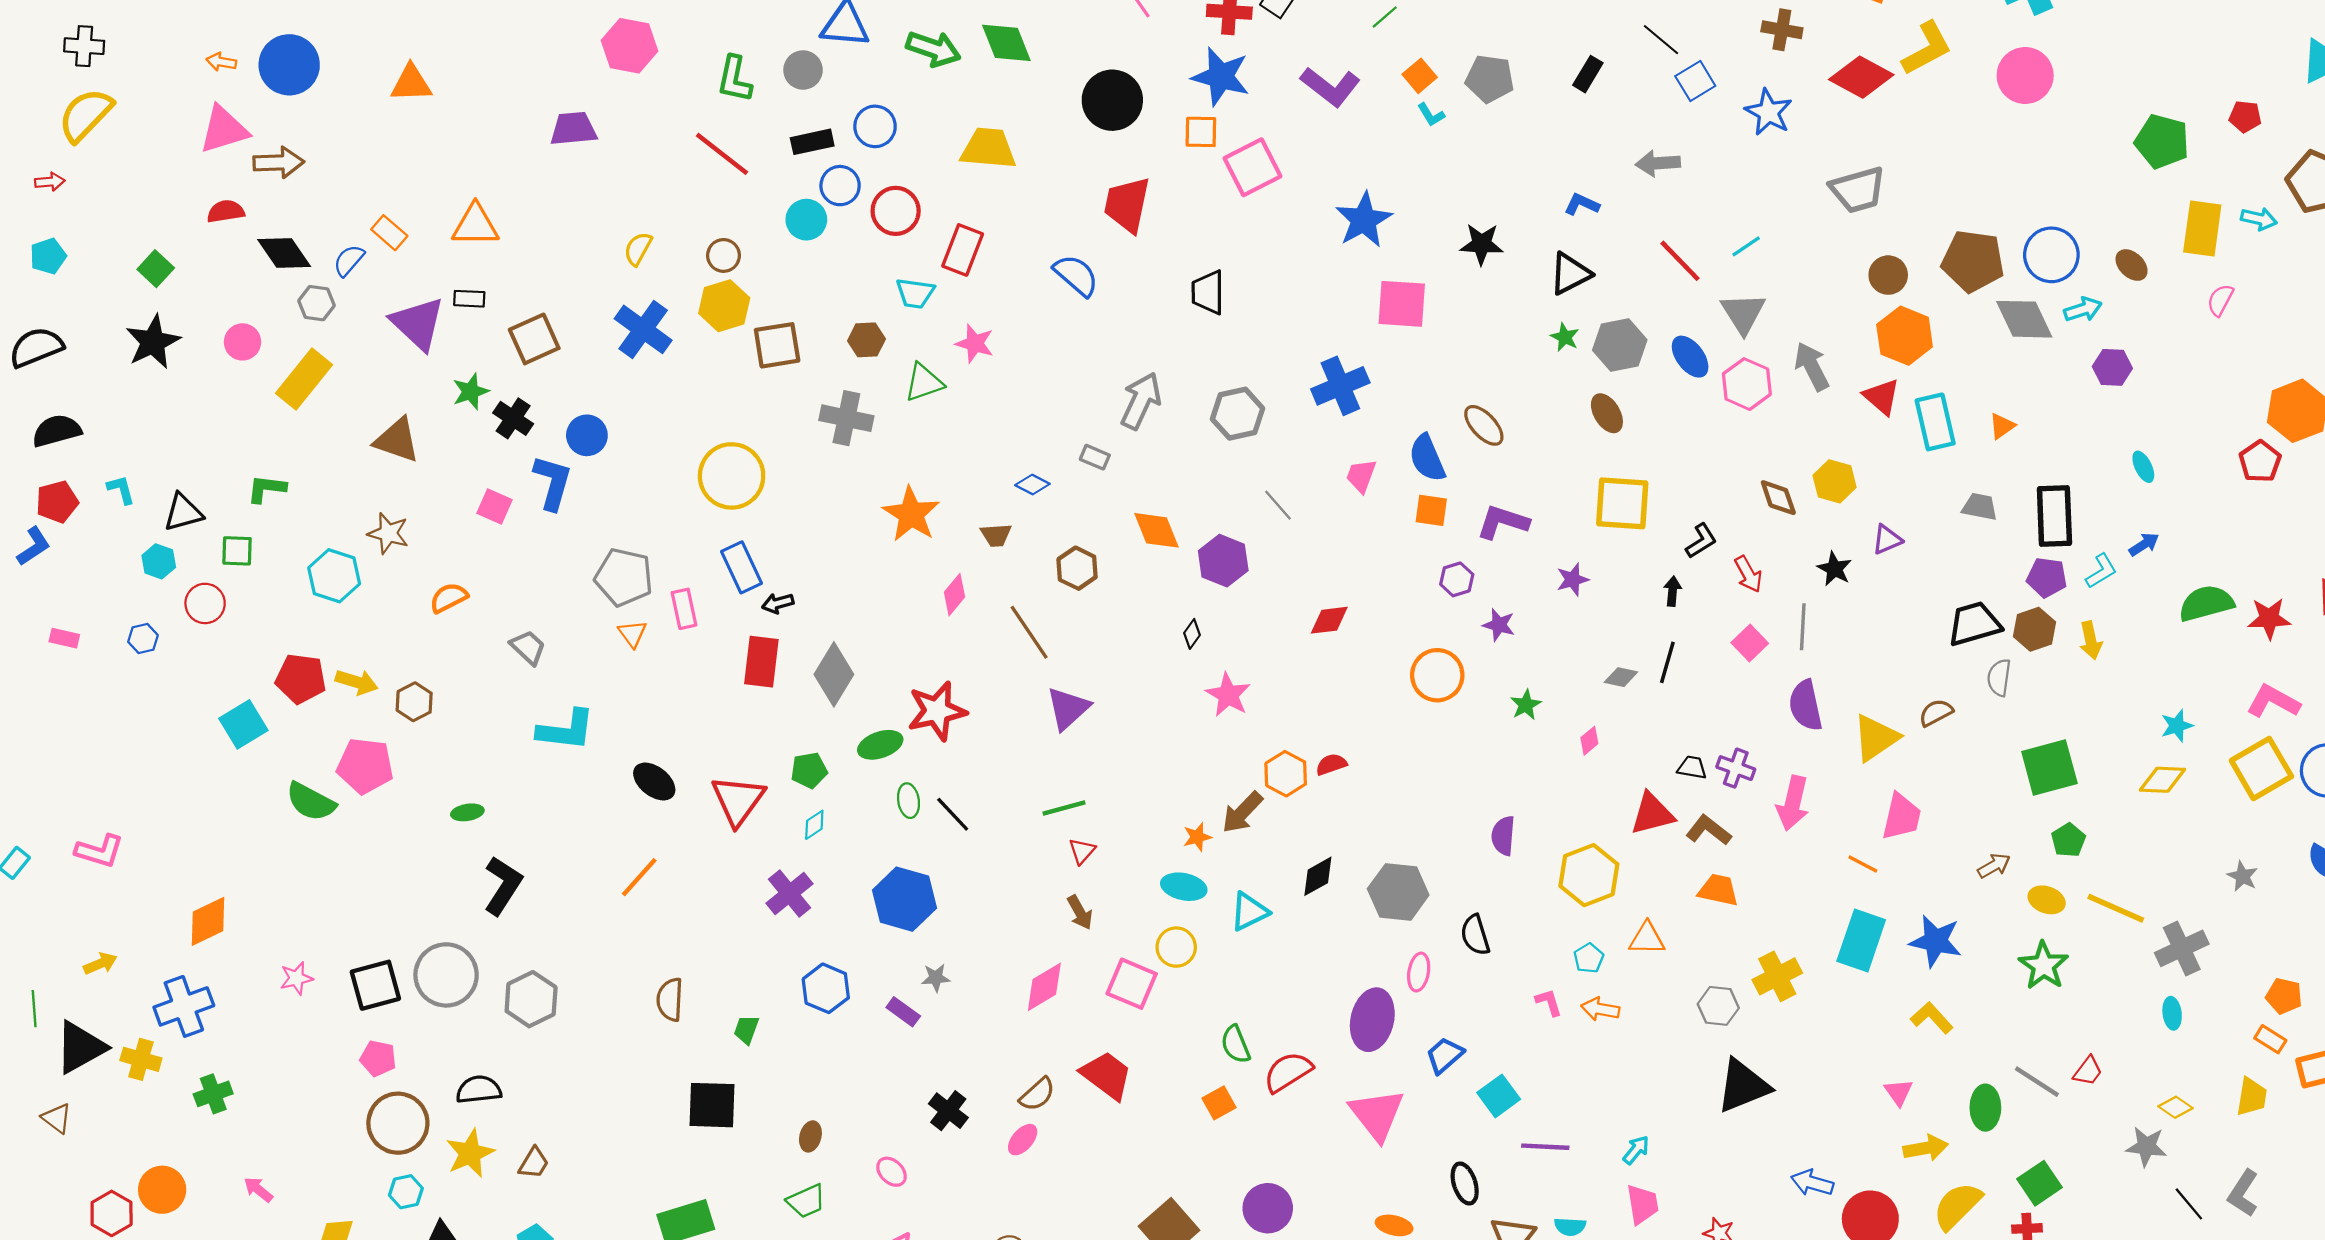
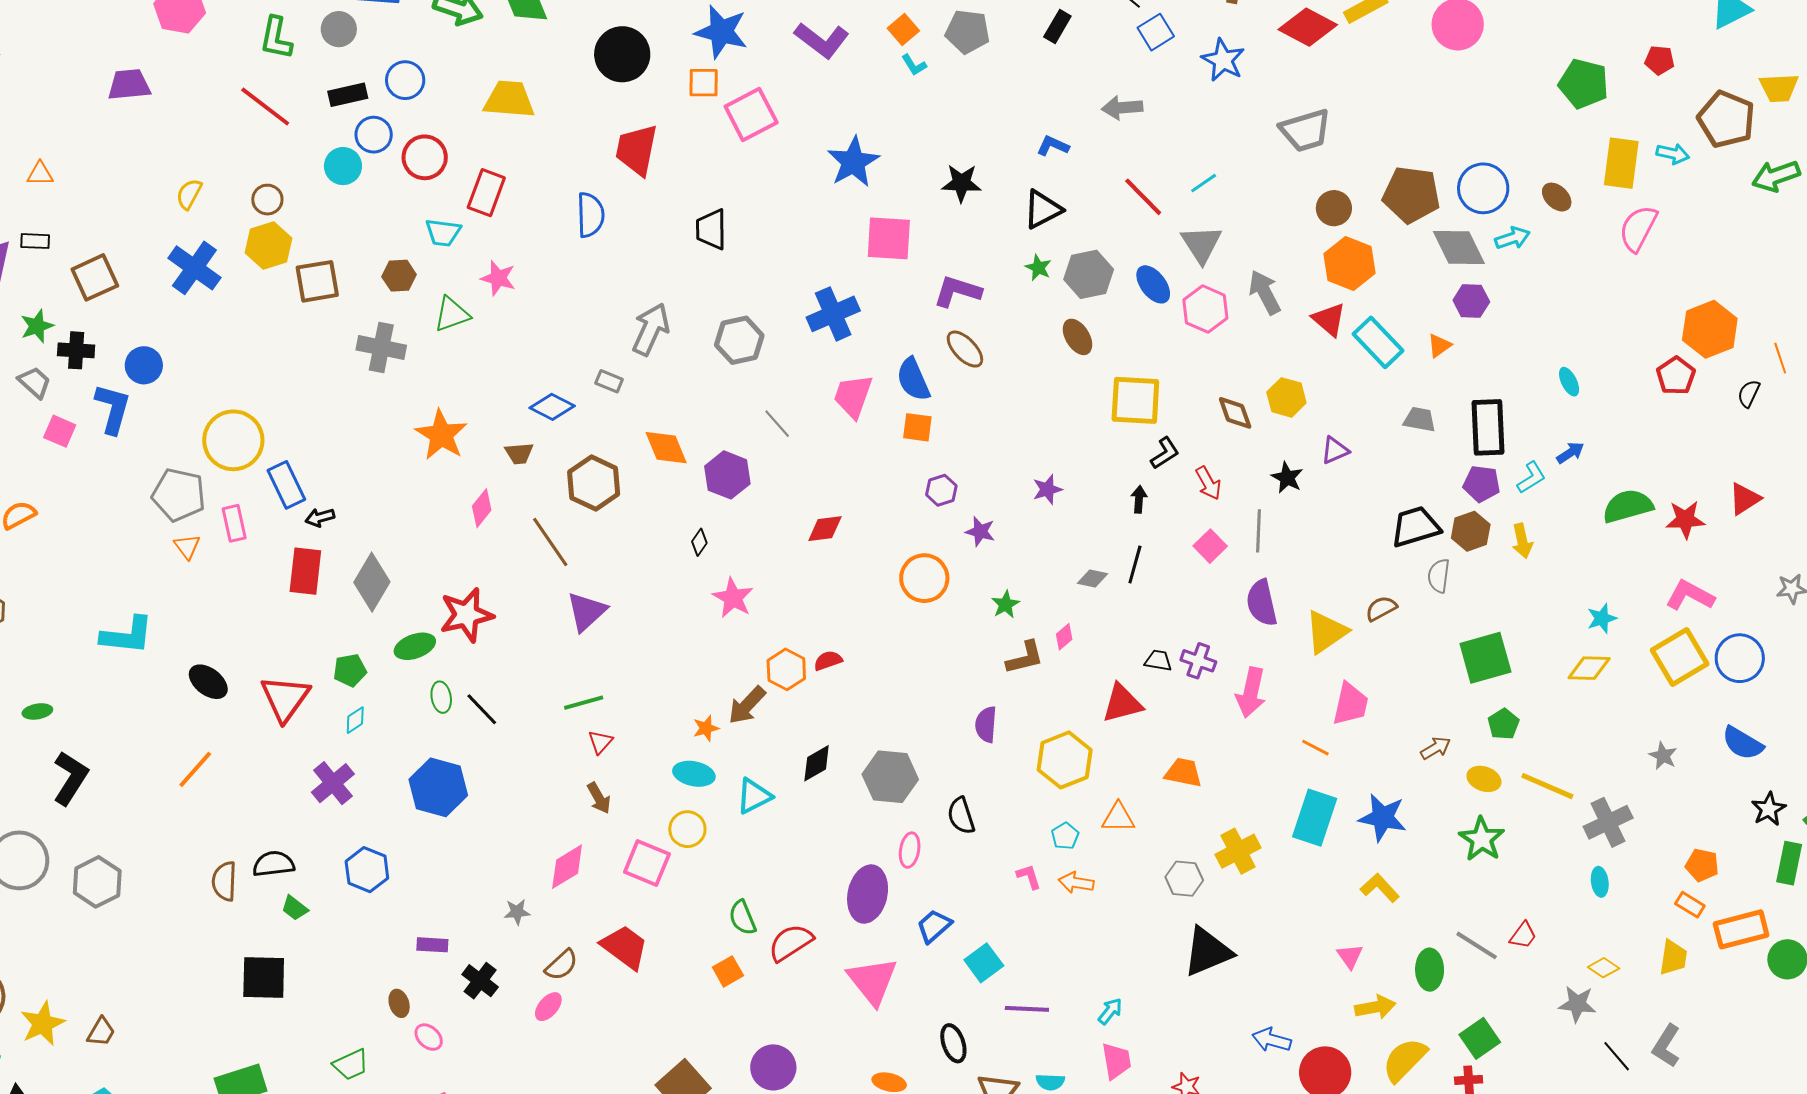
orange triangle: (475, 225) -> (40, 174), size x0.6
blue semicircle: (1076, 275) -> (590, 215), turned 48
pink semicircle: (2220, 300) -> (1638, 228), size x1.6
purple hexagon: (2112, 367) -> (1471, 301), moved
black cross: (513, 418) -> (76, 350), turned -30
cyan rectangle: (1935, 422) -> (1378, 342), turned -30
yellow circle: (732, 476) -> (233, 440), moved
pink trapezoid: (1361, 476) -> (853, 396), size x1.4
blue diamond: (1032, 485) -> (552, 407), size x1.4
yellow square: (1622, 503) -> (1135, 400), moved
purple L-shape: (1503, 522) -> (957, 291), moved
brown hexagon: (1077, 568) -> (594, 483), size x1.4
gray trapezoid: (528, 647) -> (34, 382), moved
brown L-shape: (1709, 830) -> (1025, 658), moved, turned 129
gray star: (936, 978) -> (517, 912), moved
purple rectangle: (903, 1012) -> (432, 945), moved, turned -32
green trapezoid: (746, 1030) -> (295, 908), turned -72
black semicircle: (479, 1090) -> (274, 864), moved
brown ellipse: (810, 1136) -> (399, 1003), moved, turned -32

